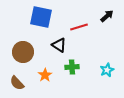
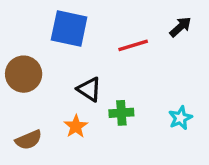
black triangle: (59, 45) -> (89, 89), moved
brown circle: (23, 52) -> (24, 74), moved
brown semicircle: (17, 83) -> (29, 140), turned -70

